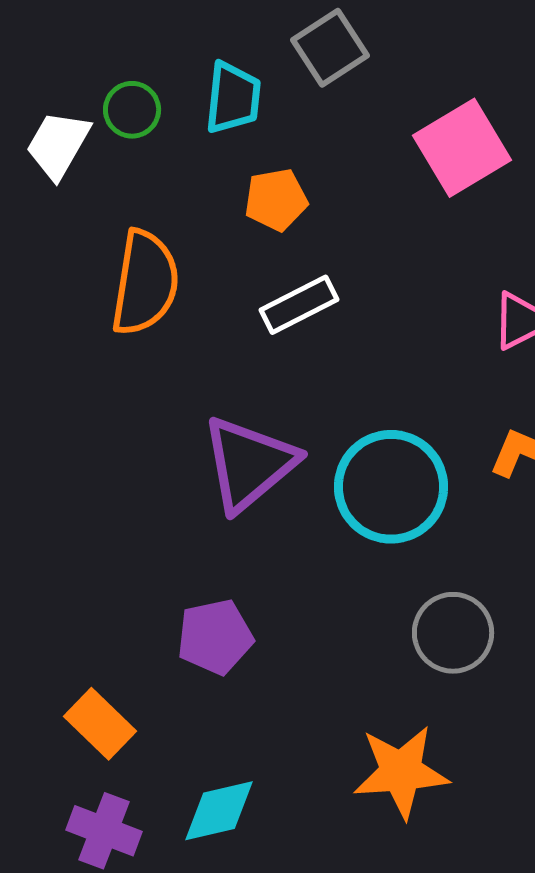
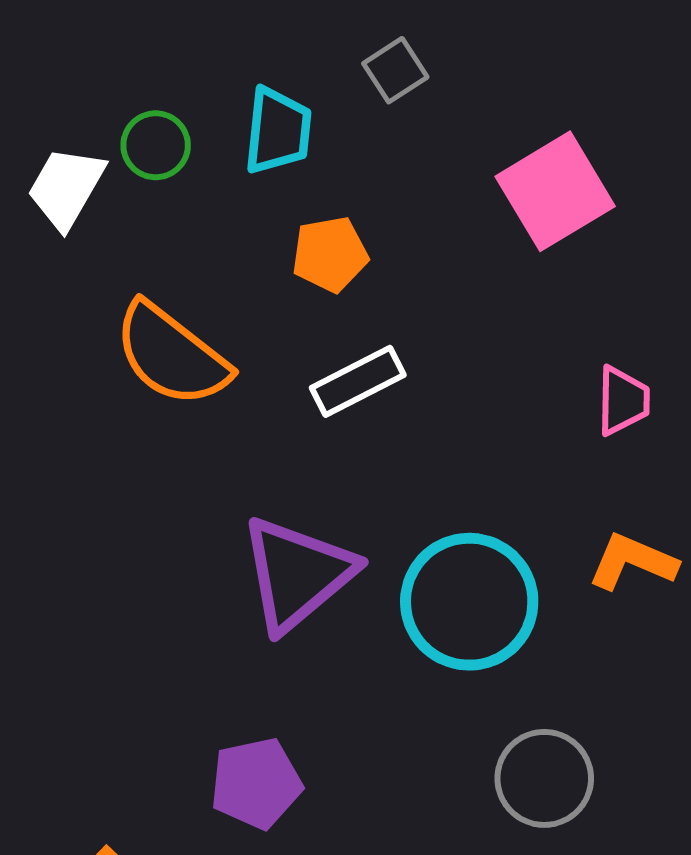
gray square: (330, 48) -> (395, 70), size x0.7
orange semicircle: (145, 283) -> (171, 355), turned 119

